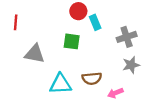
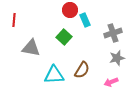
green square: (72, 41) -> (64, 37), turned 35
brown semicircle: (92, 78) -> (82, 70), turned -54
pink arrow: (115, 93) -> (111, 82), moved

